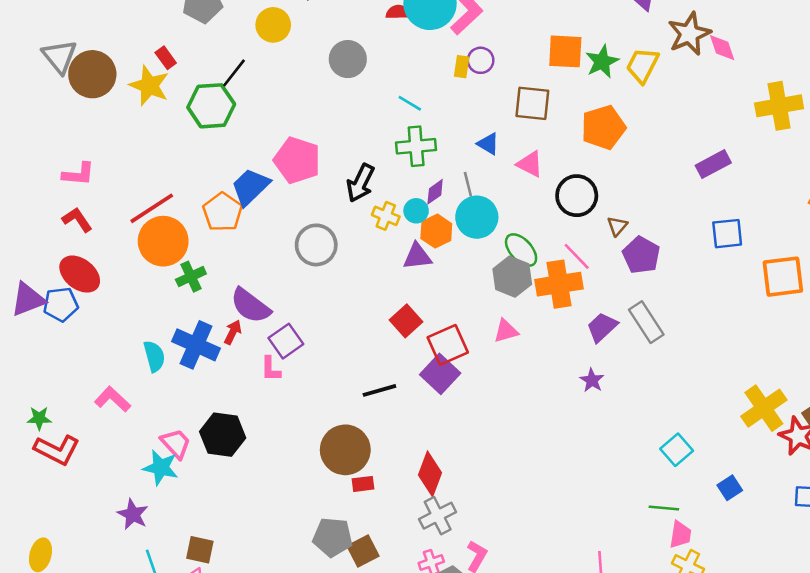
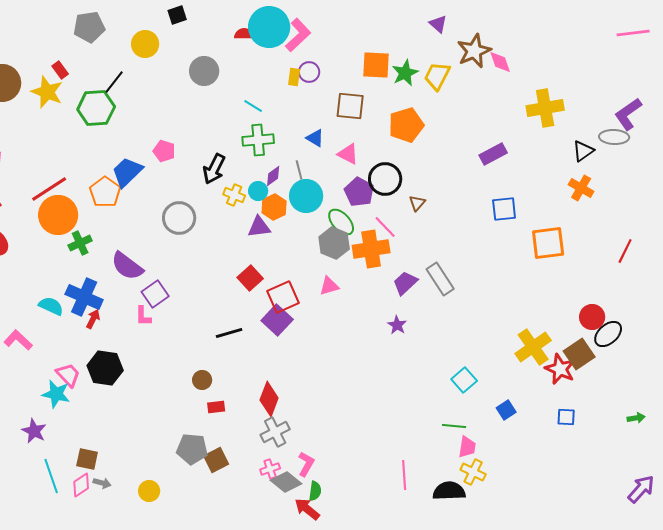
pink pentagon: (297, 160) -> (164, 151), size x0.6
purple pentagon: (641, 255) -> (359, 192), moved
red arrow: (233, 332) -> (93, 319), moved
cyan semicircle: (154, 356) -> (51, 306), turned -50
brown circle: (345, 450) -> (202, 380), size x0.5

